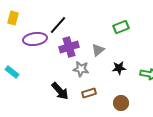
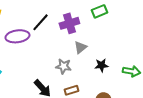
green rectangle: (121, 27) -> (99, 11), moved
purple cross: (69, 47) -> (69, 23), moved

